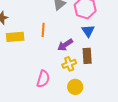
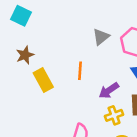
yellow rectangle: (15, 37) -> (43, 80), turned 66

